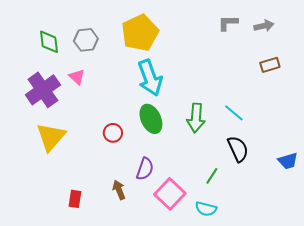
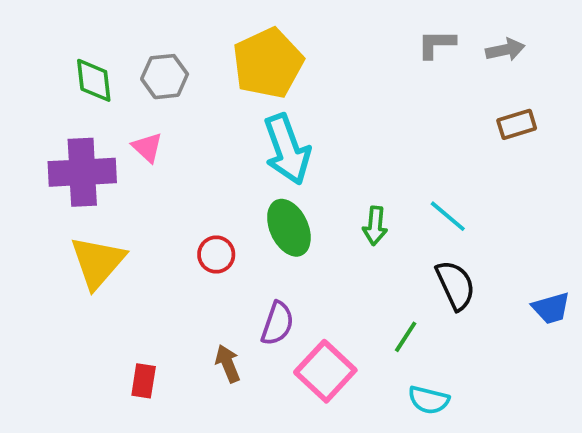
purple cross: (43, 90) -> (82, 172), turned 32
green arrow: (196, 118) -> (375, 226), size x0.7
cyan semicircle: (206, 209) -> (429, 400), moved

